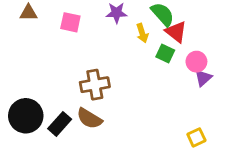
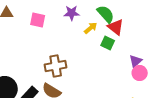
yellow arrow: (142, 33) -> (91, 28), turned -112
pink circle: (196, 62) -> (140, 73), moved

